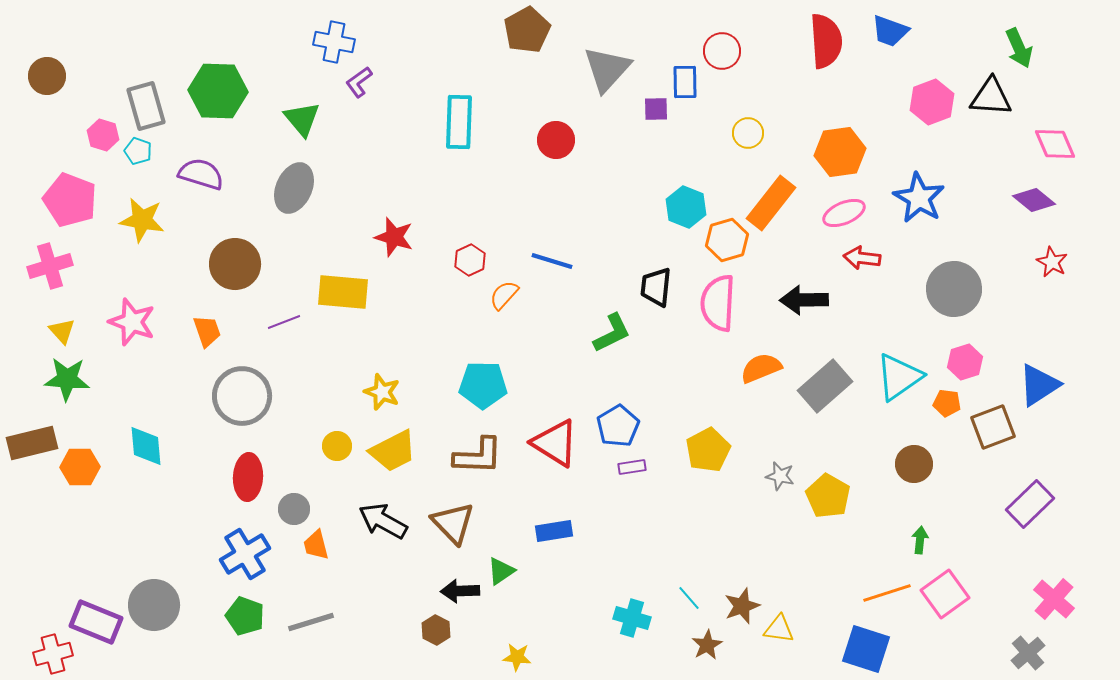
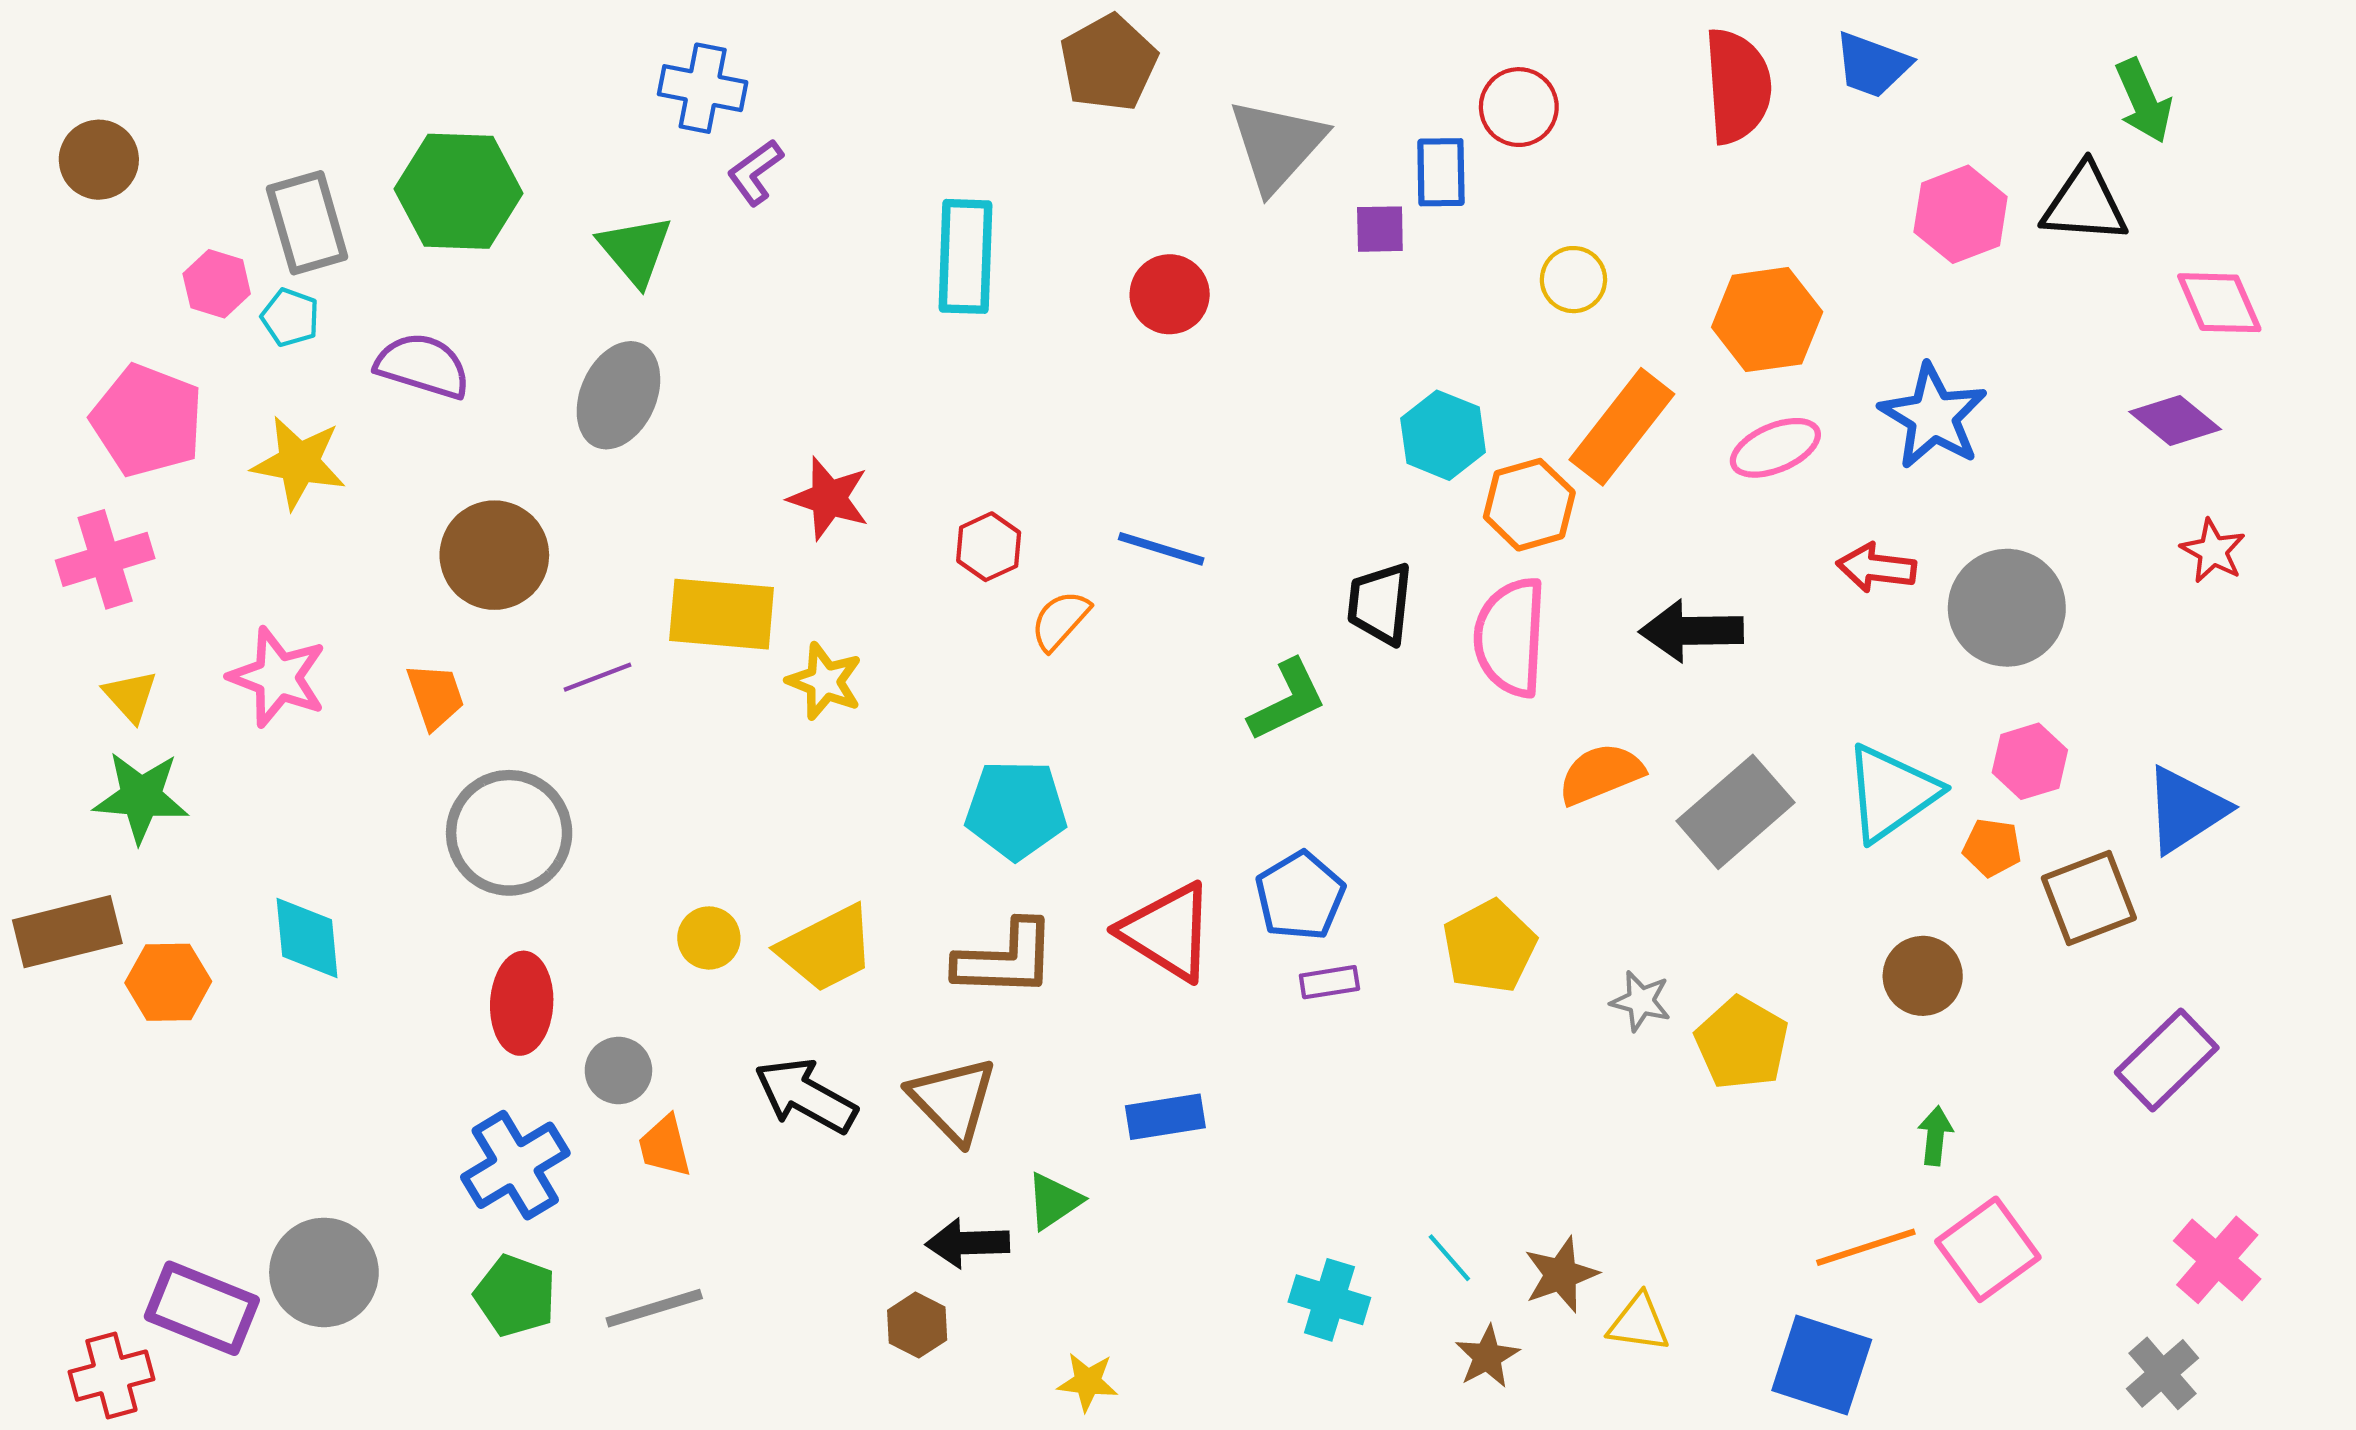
red arrow: (862, 258) -> (1876, 568), moved
yellow star: (382, 392) -> (825, 681), moved

